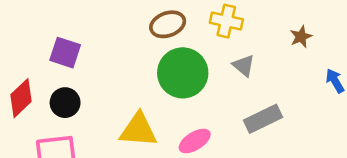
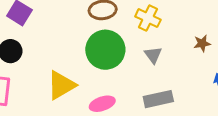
yellow triangle: (138, 130) -> (61, 85), turned -48

